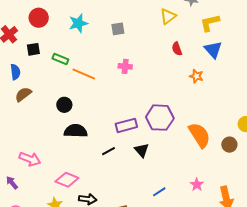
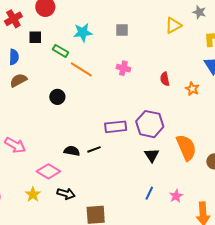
cyan star: (78, 23) -> (83, 32), moved
red semicircle: (177, 49) -> (165, 79), moved
black semicircle: (76, 131) -> (72, 151), moved, size x0.7
black triangle: (142, 150) -> (152, 155), moved
blue line: (159, 192) -> (149, 193), moved, turned -40

